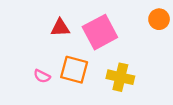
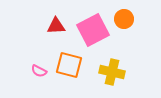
orange circle: (159, 19) -> (124, 19), moved

